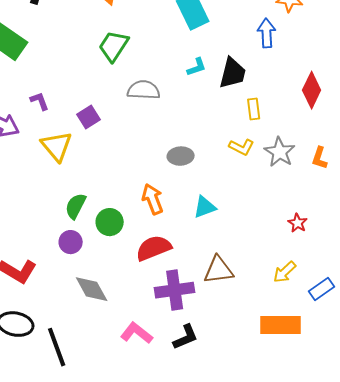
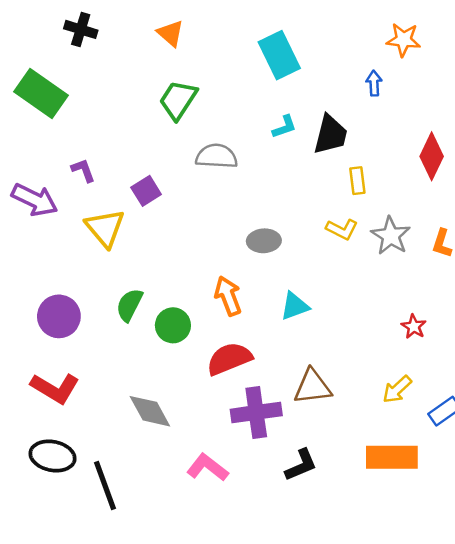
blue arrow: (267, 33) -> (374, 83), size x0.7
purple circle: (71, 242) -> (59, 316), moved, size x1.4
black L-shape: (186, 337) -> (301, 465), moved

